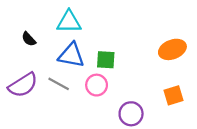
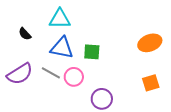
pink circle: (97, 85) -> (74, 77), moved
purple circle: (131, 114) -> (102, 99), moved

